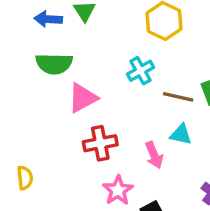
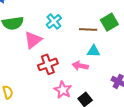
cyan cross: (140, 71) -> (54, 21), moved
pink arrow: (154, 155) -> (80, 66), turned 133

